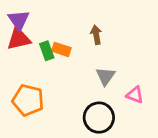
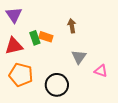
red triangle: (19, 39) -> (14, 46), moved
black circle: (99, 118) -> (57, 85), moved

